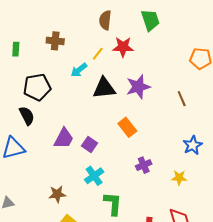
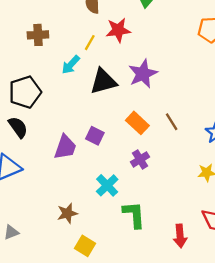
brown line: (182, 99) -> (172, 122), moved
purple square: (90, 145) -> (95, 136), moved
purple cross: (144, 165) -> (140, 159), moved

